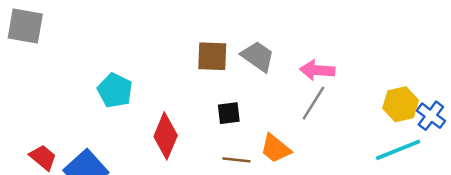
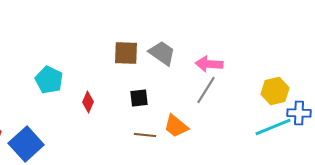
blue cross: (431, 116) -> (299, 113), moved, turned -35
red diamond: (166, 136) -> (88, 102), moved, size x0.6

